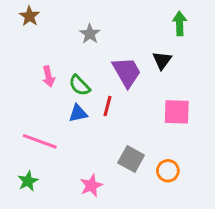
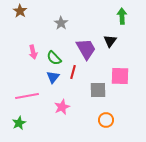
blue triangle: (78, 113) -> (53, 77), turned -40
pink line: (40, 141) -> (27, 96), turned -30
gray square: (131, 159) -> (98, 90), moved, turned -30
orange circle: (168, 171) -> (106, 120), moved
pink star: (91, 186) -> (62, 107), moved

